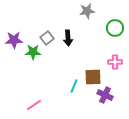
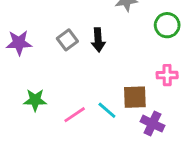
green star: (33, 52) -> (35, 100), moved
cyan line: (74, 86) -> (107, 110), turned -72
pink line: (34, 105) -> (75, 115), moved

